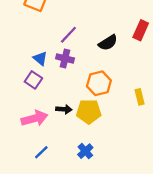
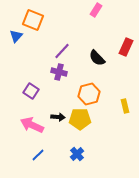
black semicircle: (108, 43) -> (97, 58), turned 78
blue triangle: (40, 58) -> (16, 36), moved, turned 32
pink arrow: (35, 118) -> (32, 125), turned -140

